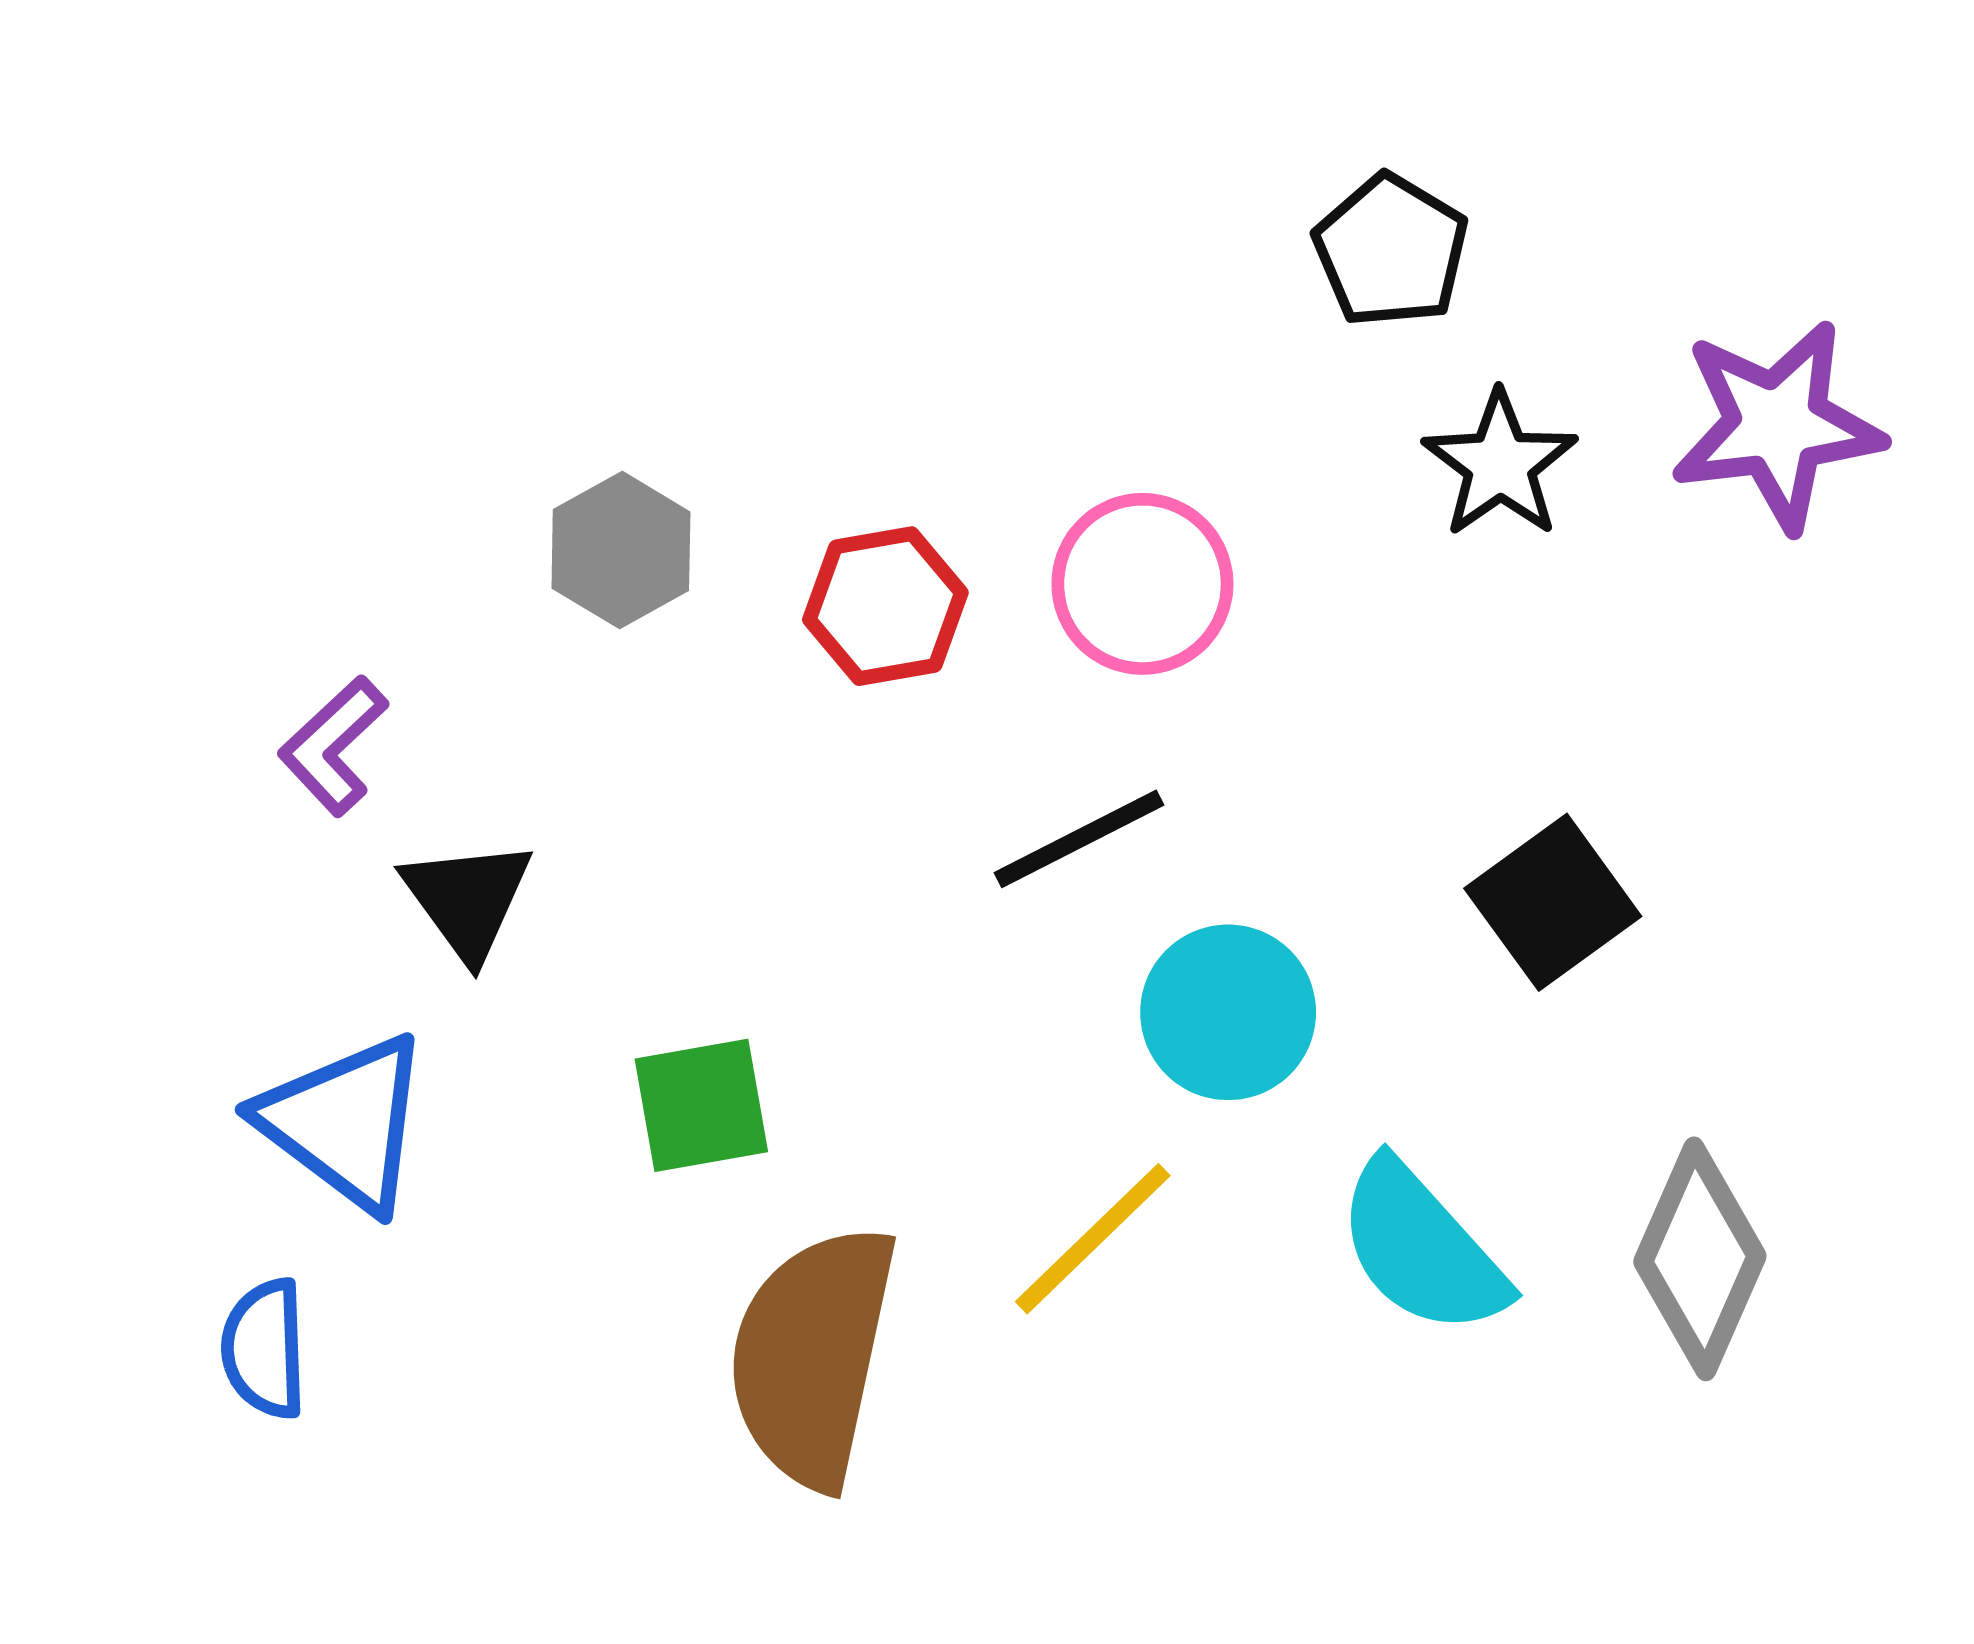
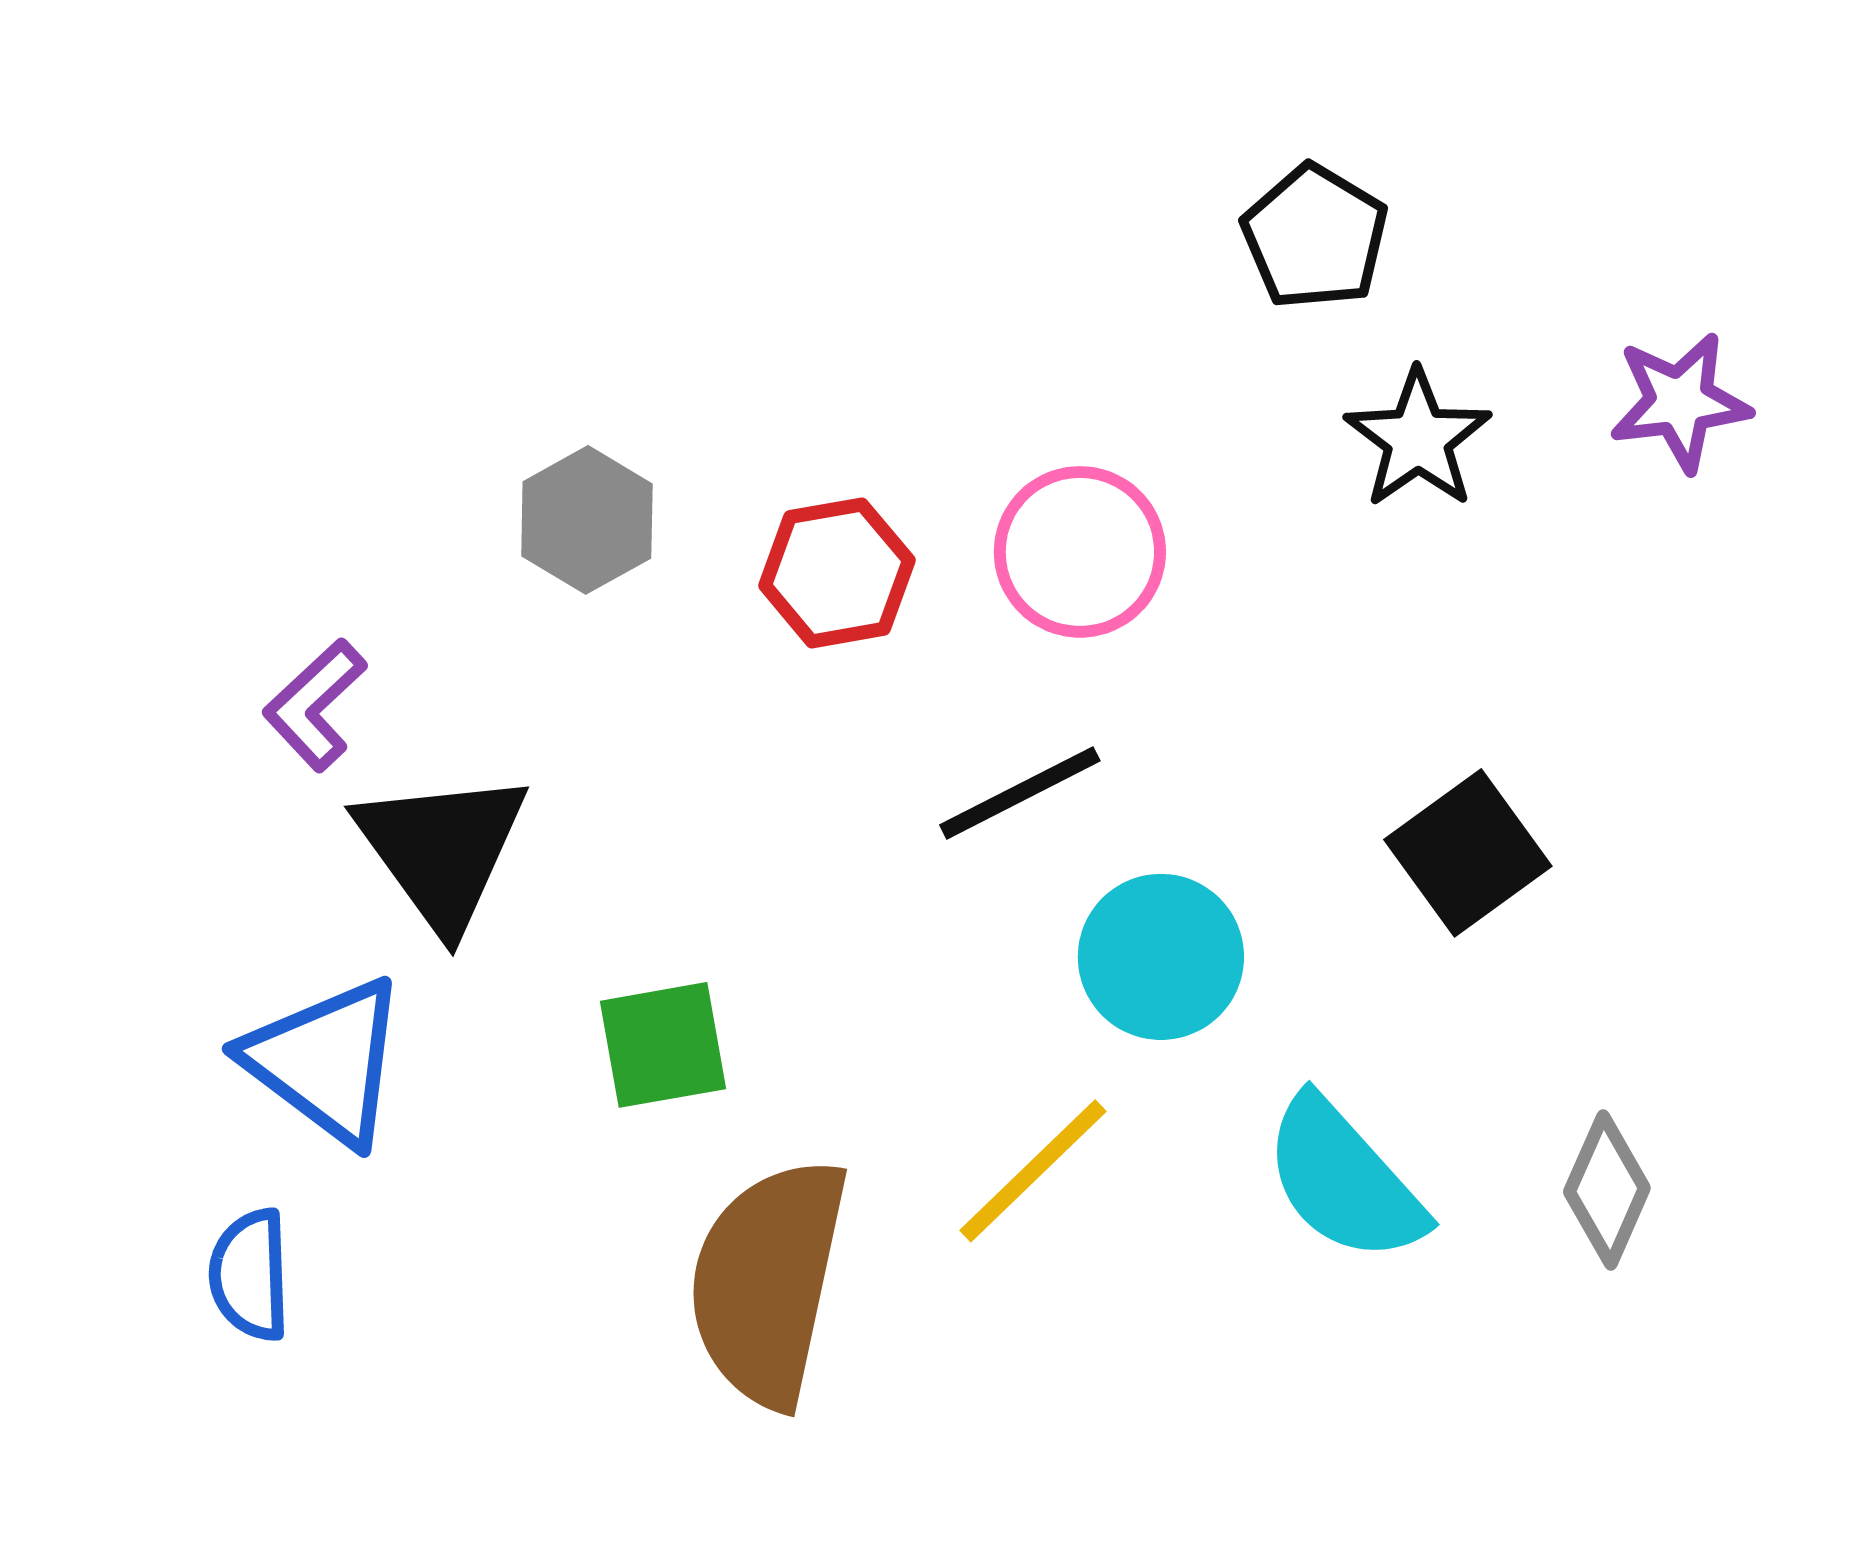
purple star: (1777, 425) -> (1680, 402), size x0.7
black triangle: (468, 899) -> (442, 850), size x1.4
gray diamond: (1700, 1259) -> (1607, 1190), size x0.7

